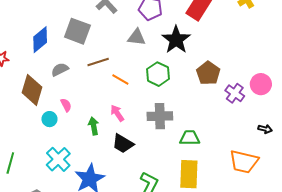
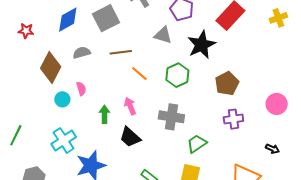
gray square: (77, 31) -> (106, 18), turned 32
purple cross: (235, 93) -> (233, 119), moved, turned 36
green trapezoid: (190, 138) -> (197, 144), turned -45

